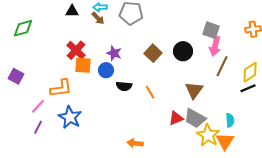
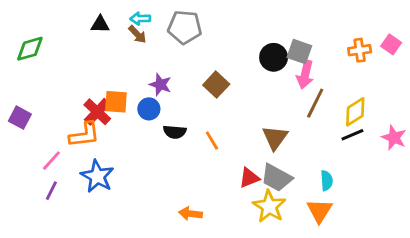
red cross: (76, 50) -> (97, 112), moved
black circle: (183, 51) -> (274, 57), moved
yellow star: (208, 135) -> (269, 206), moved

